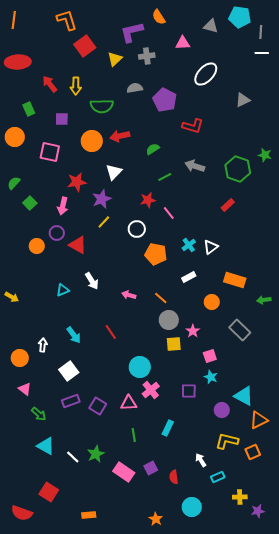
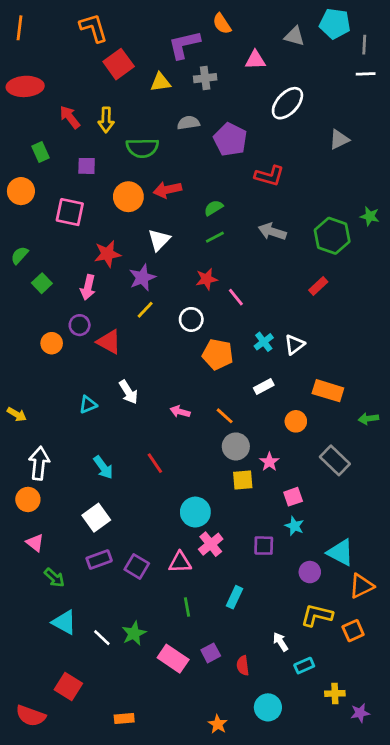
yellow triangle: (115, 59) -> (160, 82), turned 35
green line: (165, 177) -> (215, 237), moved
white arrow: (43, 345) -> (39, 463), moved, size x1.6

